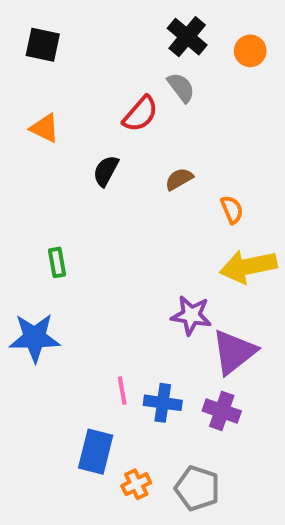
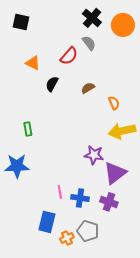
orange circle: (250, 51) -> (123, 25), size x1.5
orange triangle: (45, 128) -> (33, 63), moved
gray pentagon: (197, 488) -> (88, 231), moved

